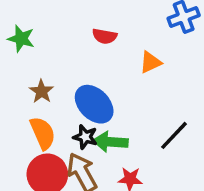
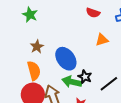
red semicircle: (105, 36) -> (93, 13), moved
black star: (85, 137) -> (85, 77), moved

